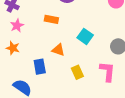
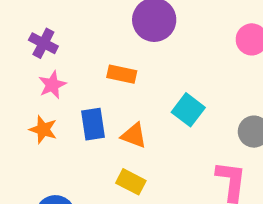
blue rectangle: (40, 67) -> (93, 124), moved
yellow rectangle: (77, 72) -> (131, 182), moved, turned -40

